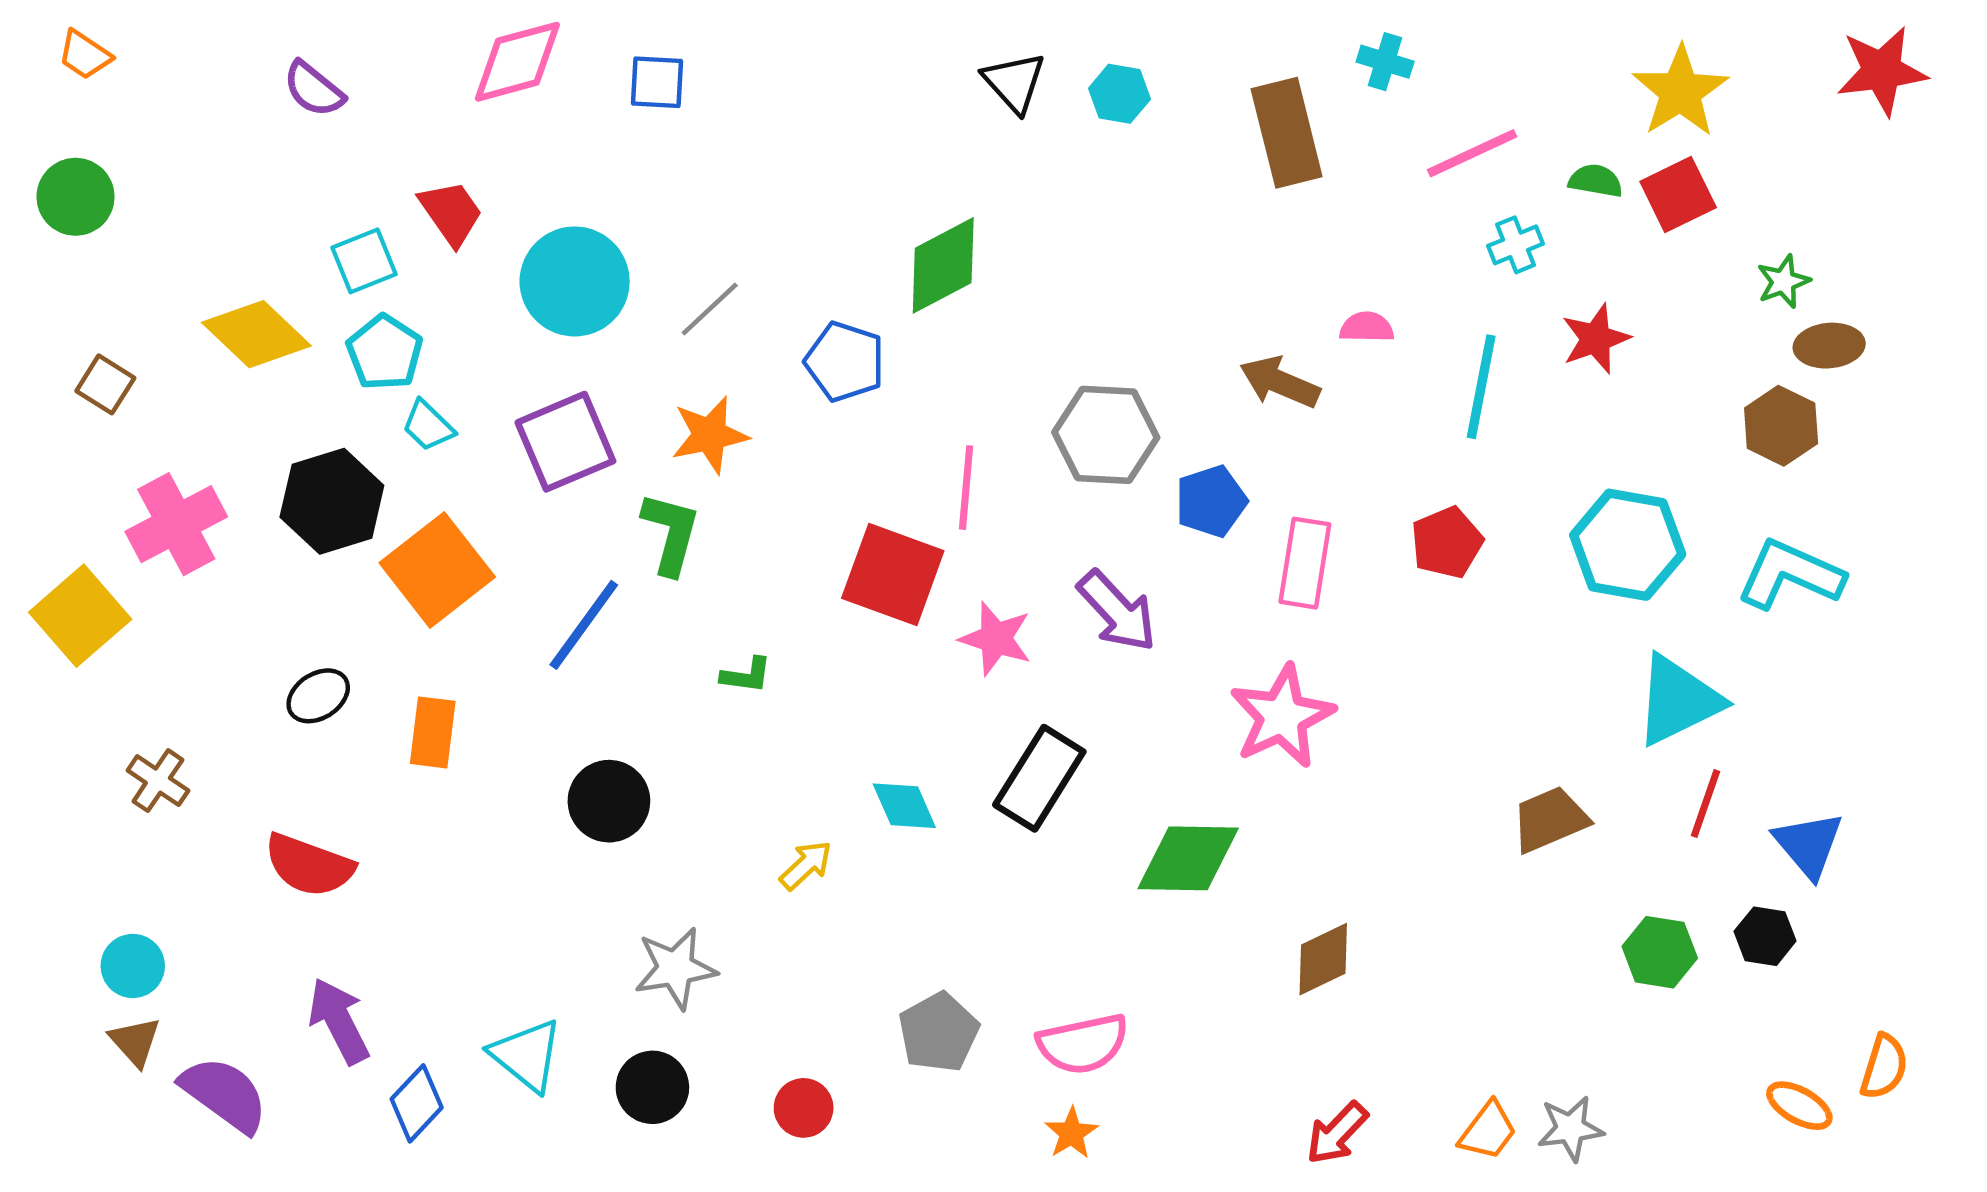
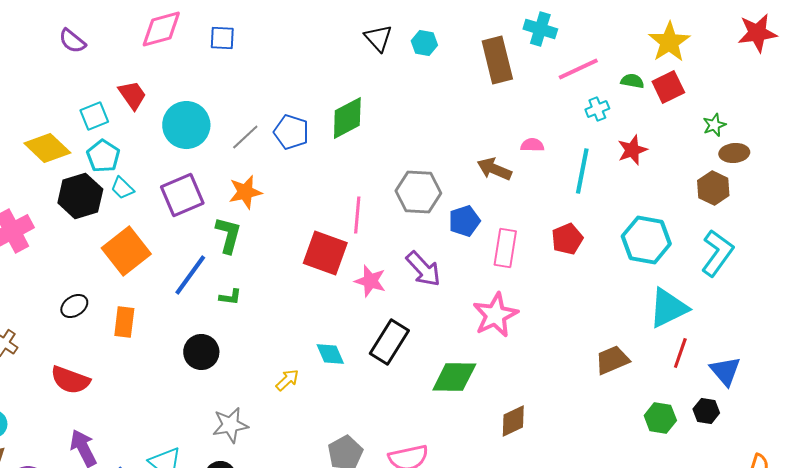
cyan cross: (1385, 62) -> (540, 29), size x1.4
blue pentagon: (845, 362) -> (291, 132), moved
black hexagon: (332, 501) -> (80, 196), moved
cyan L-shape: (1790, 575) -> (717, 253), turned 102
green L-shape: (746, 675) -> (230, 297), moved

